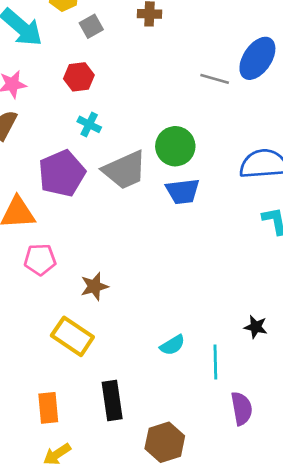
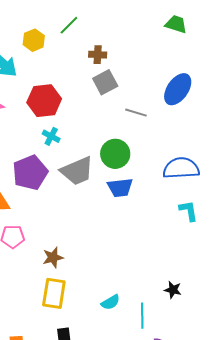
gray square: (91, 26) -> (105, 82), moved, size x1.4
red hexagon: (79, 77) -> (44, 101), size x1.5
gray line: (215, 79) -> (136, 113), moved
yellow rectangle: (72, 336) -> (54, 293), moved, turned 64

